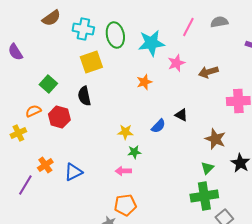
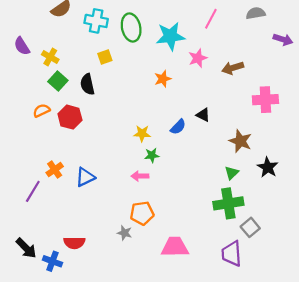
gray semicircle: (219, 22) -> (256, 13), moved
yellow square: (91, 62) -> (105, 57), size x0.6
black semicircle: (84, 96) -> (87, 84), moved
yellow cross: (18, 133) -> (50, 57), moved, turned -35

